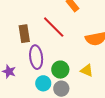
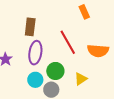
red line: (54, 27) -> (68, 42), moved
yellow triangle: (87, 70) -> (81, 79), turned 48

